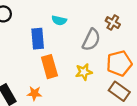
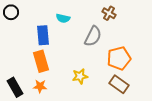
brown cross: (113, 23) -> (109, 13), moved
orange rectangle: (49, 67) -> (41, 61), moved
yellow star: (84, 72) -> (80, 76), moved

